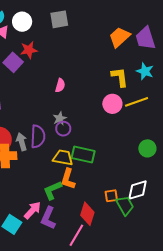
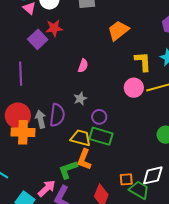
orange trapezoid: (119, 37) -> (118, 31), moved
purple circle: (63, 129) -> (99, 117), moved
green trapezoid: (125, 205) -> (139, 190), turned -35

